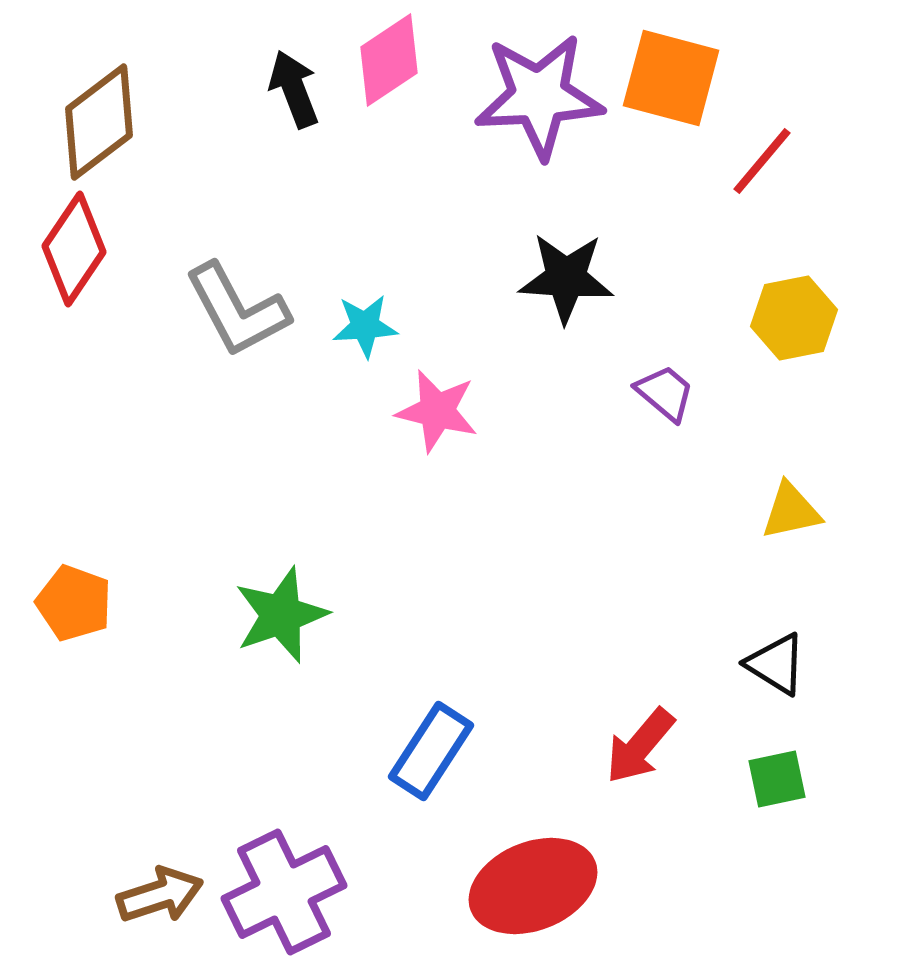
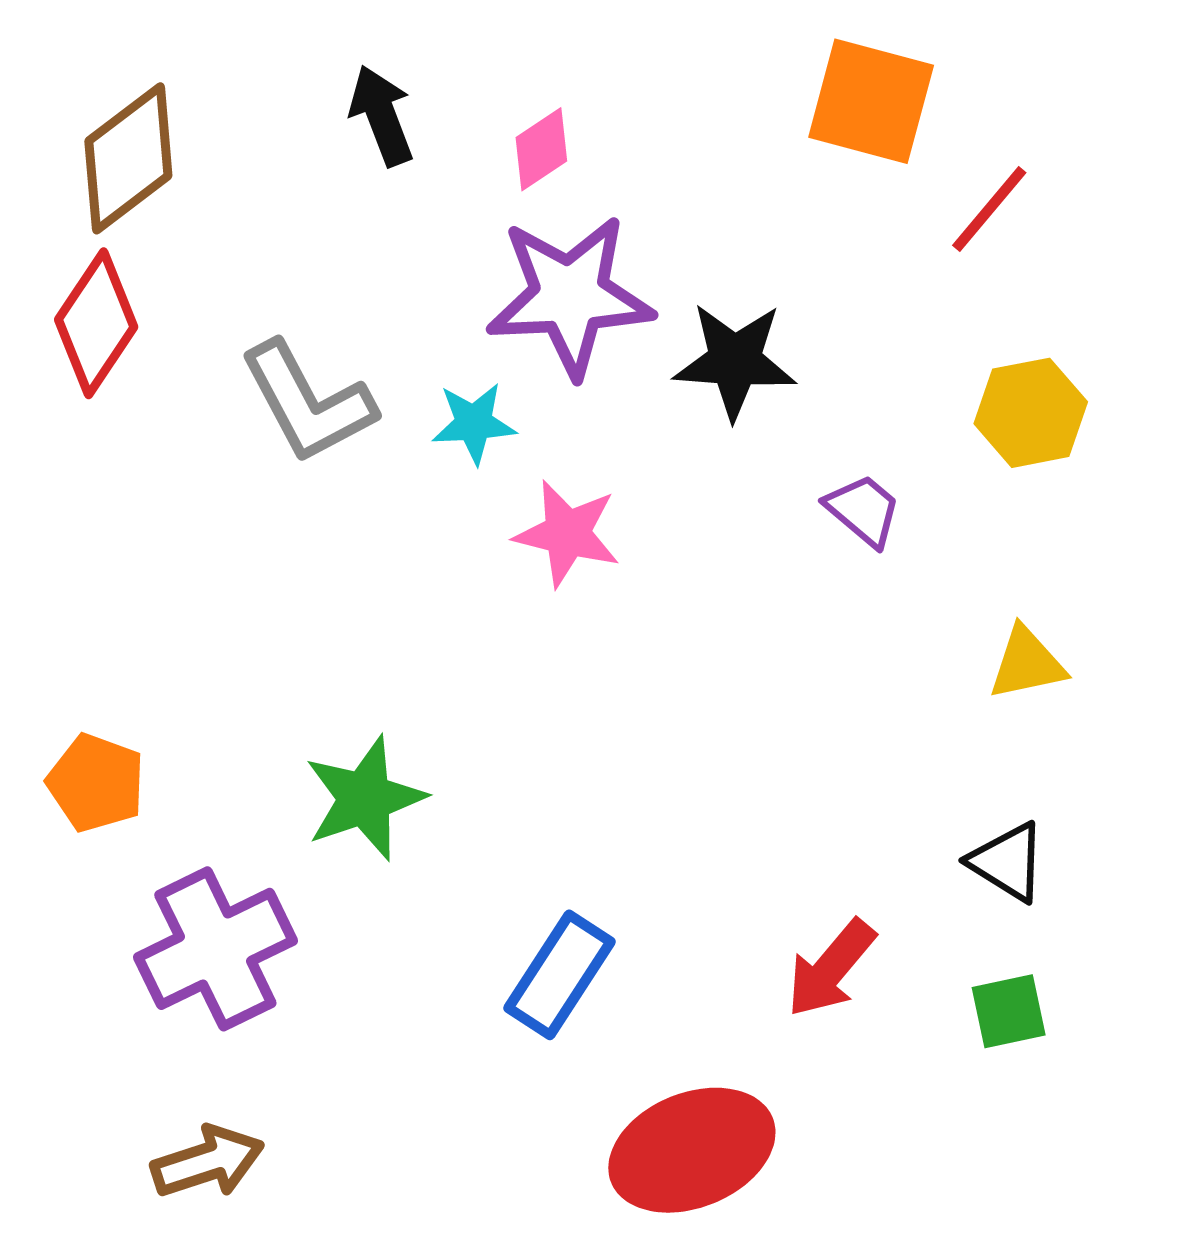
pink diamond: (389, 60) -> (541, 149), moved, size x0.7
purple star: (539, 96) -> (570, 296), moved
purple cross: (284, 892) -> (215, 949), moved

